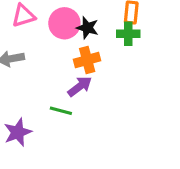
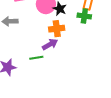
green line: (61, 111) -> (36, 58), turned -32

